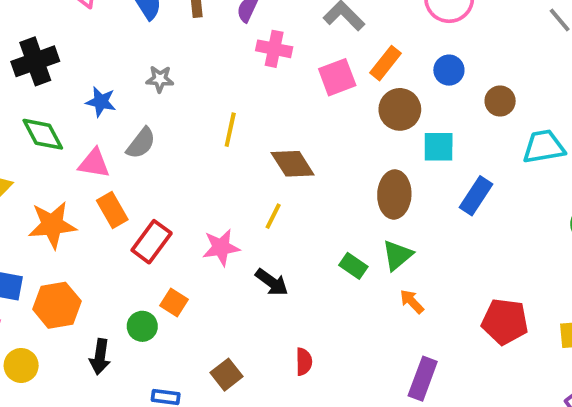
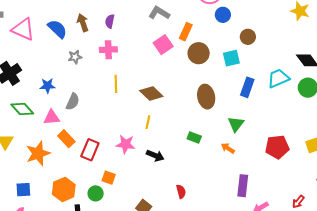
pink cross: (274, 49) -> (108, 50), moved
blue circle: (449, 70) -> (223, 15), moved
gray star: (160, 79) -> (75, 57), moved
cyan square: (439, 147) -> (231, 58), moved
cyan trapezoid: (544, 147) -> (278, 78), moved
pink star: (221, 247) -> (126, 144), turned 30
green triangle: (397, 255) -> (236, 124), moved
orange hexagon: (57, 305) -> (64, 189), moved

